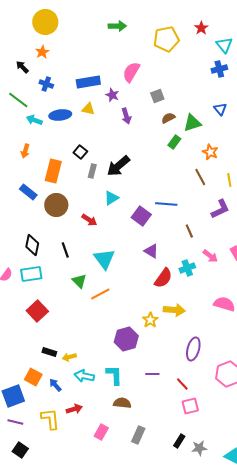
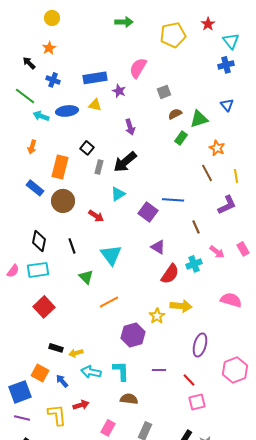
yellow circle: (45, 22) -> (52, 18), size x0.6
purple arrow: (126, 116) -> (130, 127), moved
orange line: (100, 294) -> (109, 302), moved

